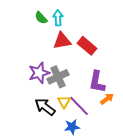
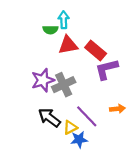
green semicircle: (41, 18) -> (50, 30), moved, turned -48
purple L-shape: (97, 82) -> (107, 69), moved, turned 65
orange arrow: (107, 99) -> (117, 109), turned 32
yellow triangle: (64, 102) -> (70, 127), moved, turned 32

